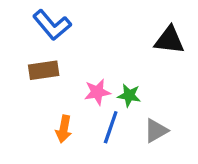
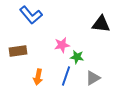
brown rectangle: (44, 70) -> (18, 51), moved
pink star: (97, 92) -> (62, 45), moved

